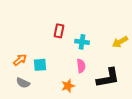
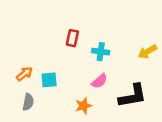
pink semicircle: (81, 66) -> (99, 81), turned 56
gray semicircle: (23, 83) -> (28, 102), turned -104

